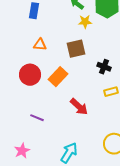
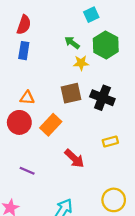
orange triangle: (40, 45) -> (27, 98), moved
black cross: (104, 67) -> (102, 98), moved, size x1.5

